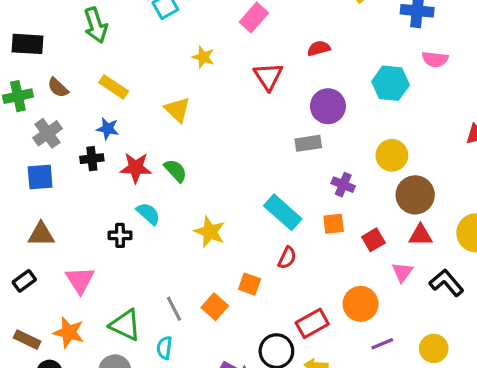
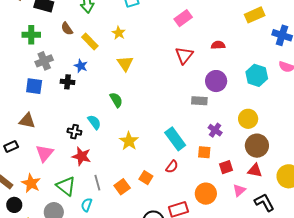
yellow star: (203, 57) -> (119, 33), moved
brown semicircle: (58, 88) -> (67, 29), moved
red star: (136, 168) -> (81, 156), moved
orange circle: (361, 304) -> (206, 194), moved

